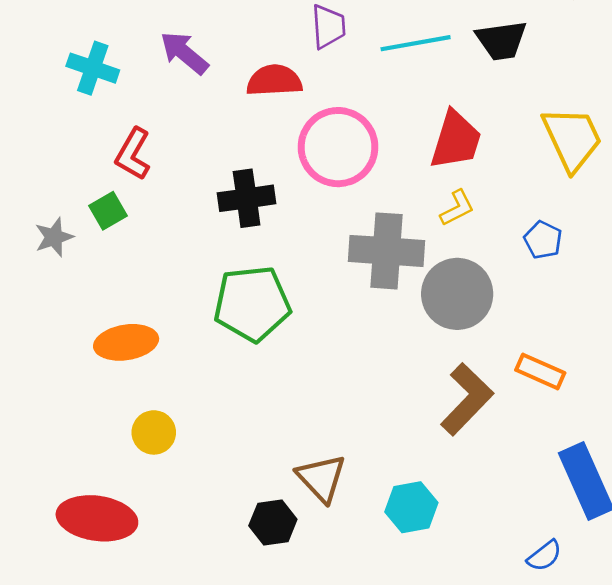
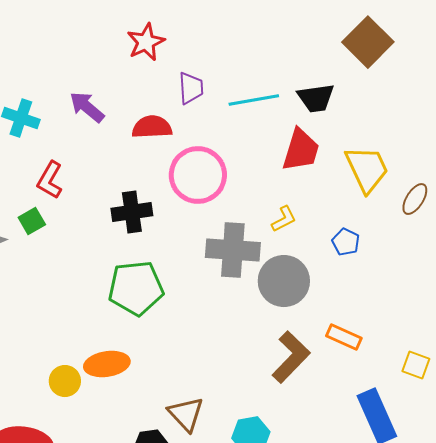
red trapezoid: (456, 140) -> (301, 150), moved
orange ellipse: (126, 342) -> (107, 364), moved

